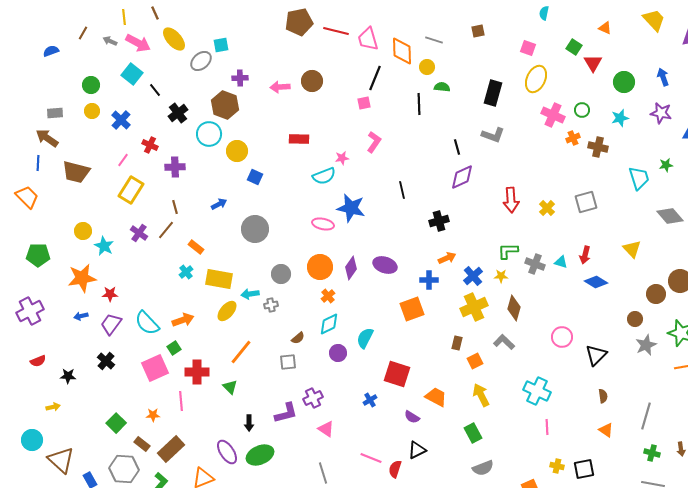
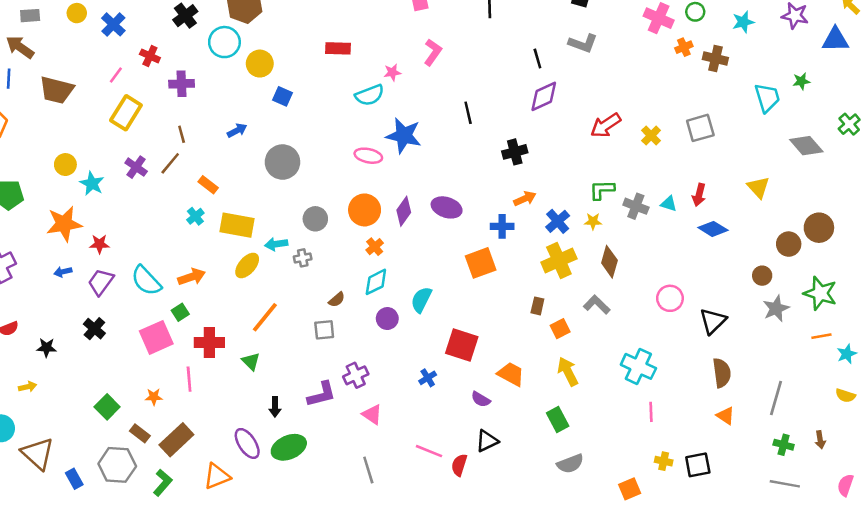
red arrow: (511, 200) -> (606, 125), turned 60
brown semicircle: (603, 396) -> (722, 373), size x1.6

